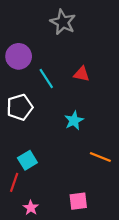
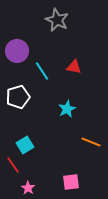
red line: (14, 182) -> (13, 165), turned -54

